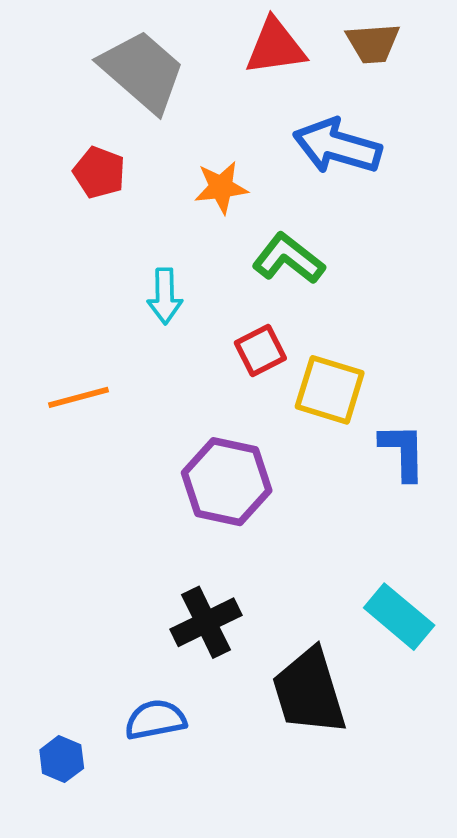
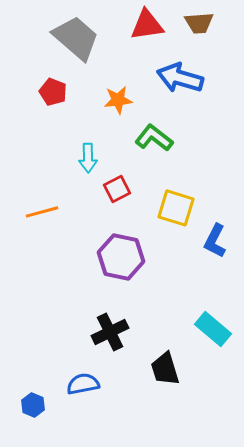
red square: (260, 350) -> (117, 189), moved
blue L-shape: (403, 452) -> (215, 241), turned -152
black trapezoid: (309, 692) -> (165, 369), size x0.7

